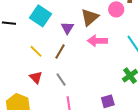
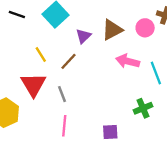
pink arrow: (97, 41) -> (128, 61), moved
red triangle: (36, 77) -> (33, 85), size x1.6

